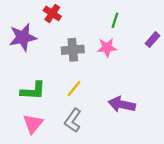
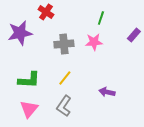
purple arrow: (122, 104) -> (107, 92), size x0.7

